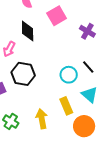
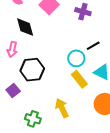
black line: (88, 67) -> (93, 46), turned -64
yellow rectangle: (66, 106) -> (79, 79), moved

